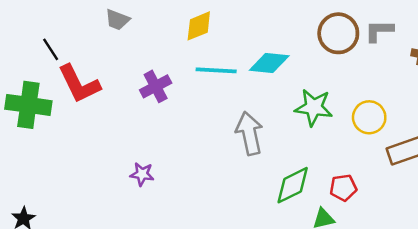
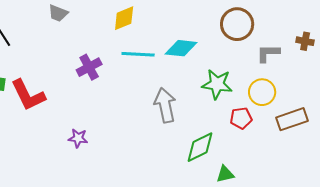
gray L-shape: (379, 31) -> (268, 53), moved
red L-shape: (79, 84) -> (28, 95), moved
red pentagon: (343, 188) -> (241, 118), moved

